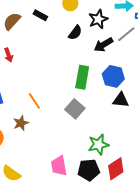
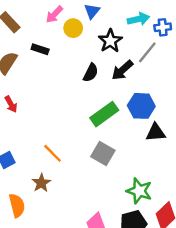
black semicircle: (75, 33) -> (91, 73), moved
green rectangle: (82, 77) -> (104, 114), turned 55
green star: (99, 145) -> (139, 191), turned -30

